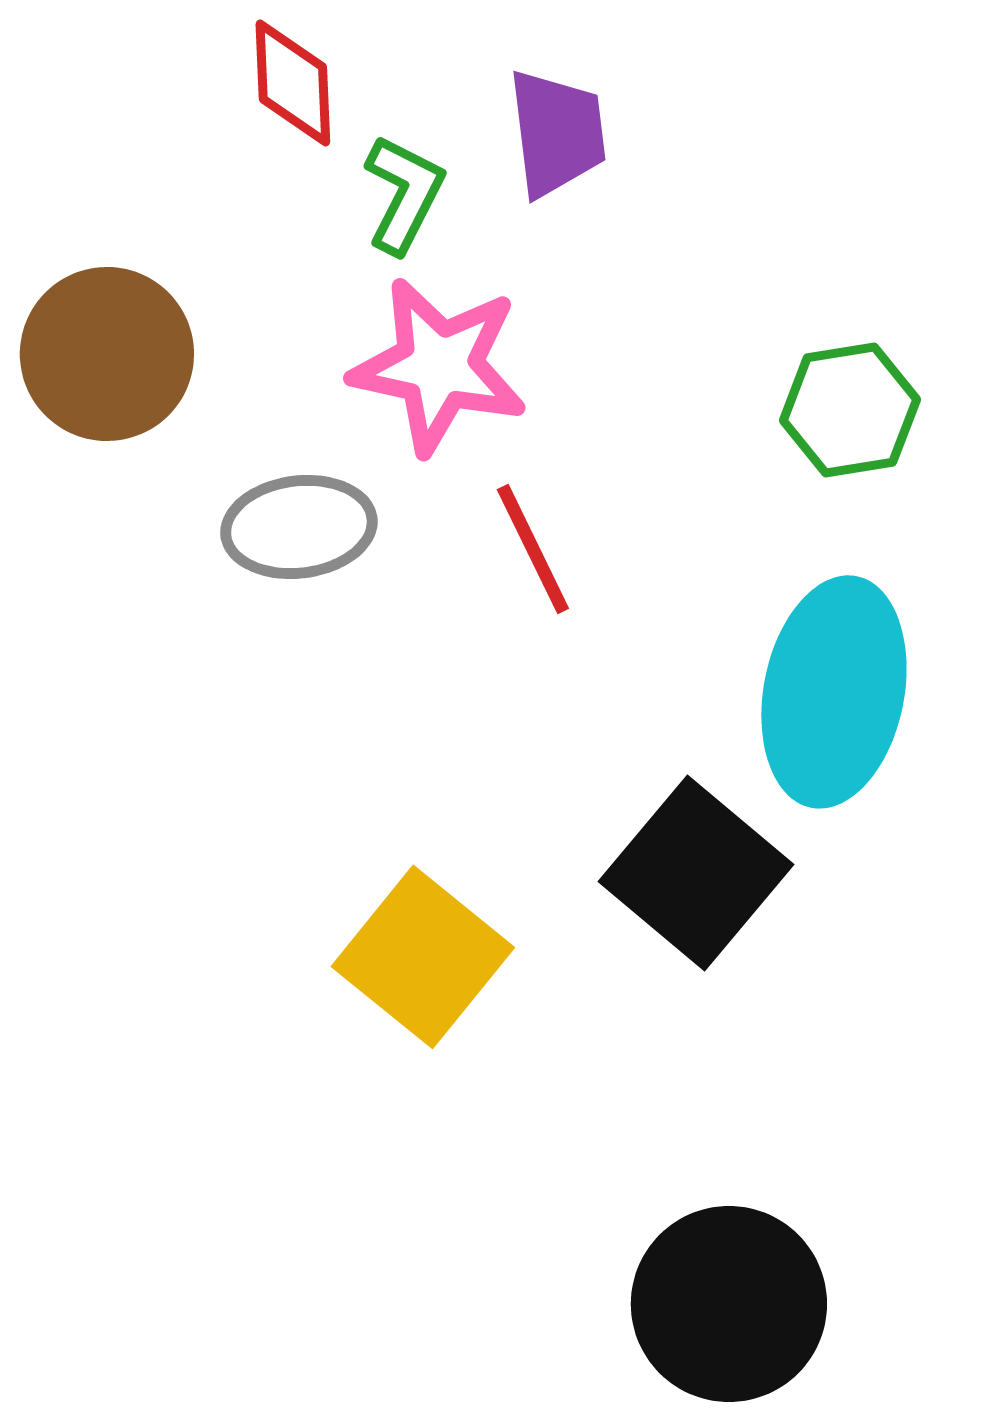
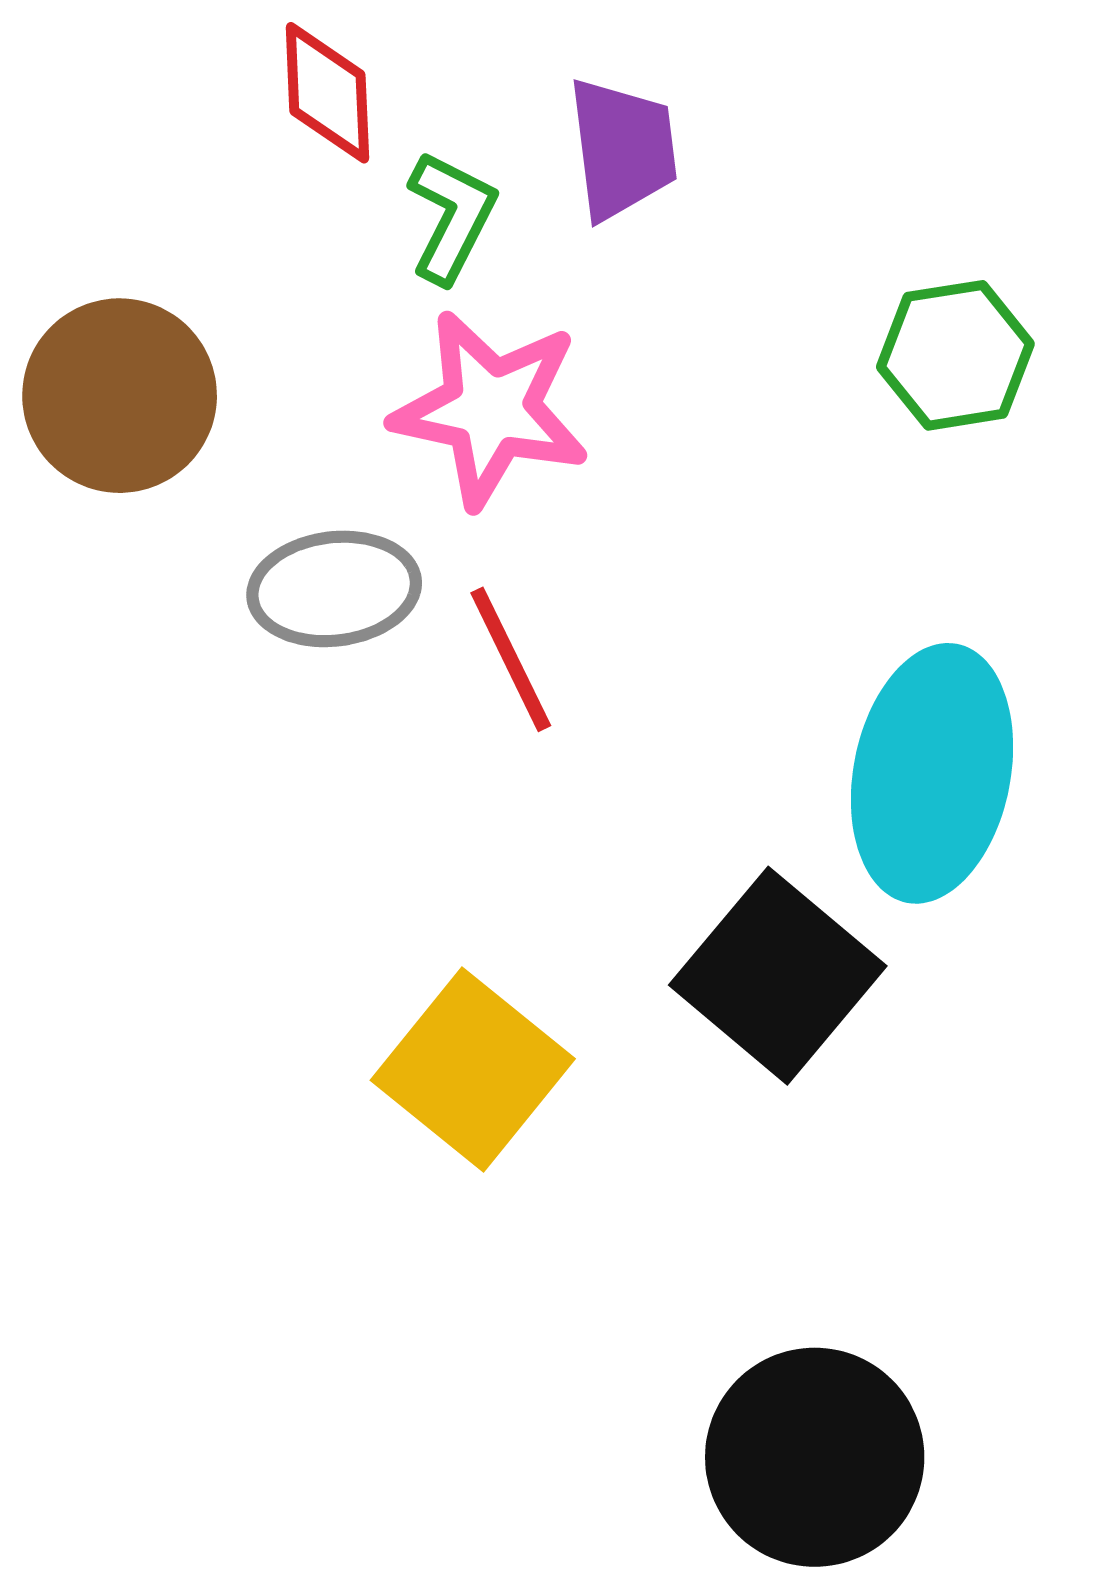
green hexagon: (850, 410) -> (955, 355), moved
red line: (533, 549) -> (511, 659), moved

